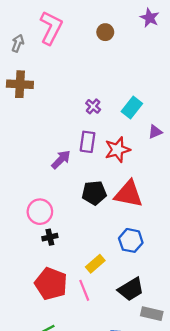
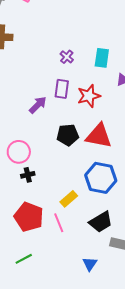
cyan rectangle: (132, 107) -> (102, 58), turned -30
blue hexagon: (131, 240) -> (101, 178), size x1.4

